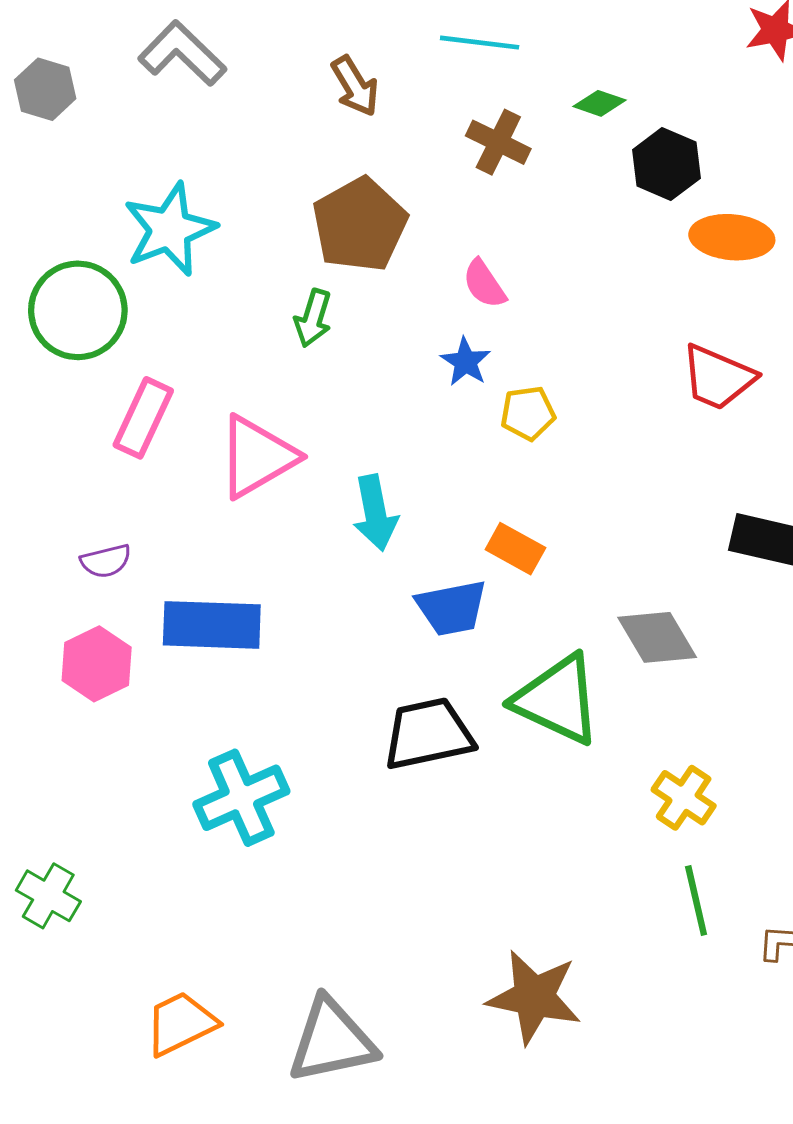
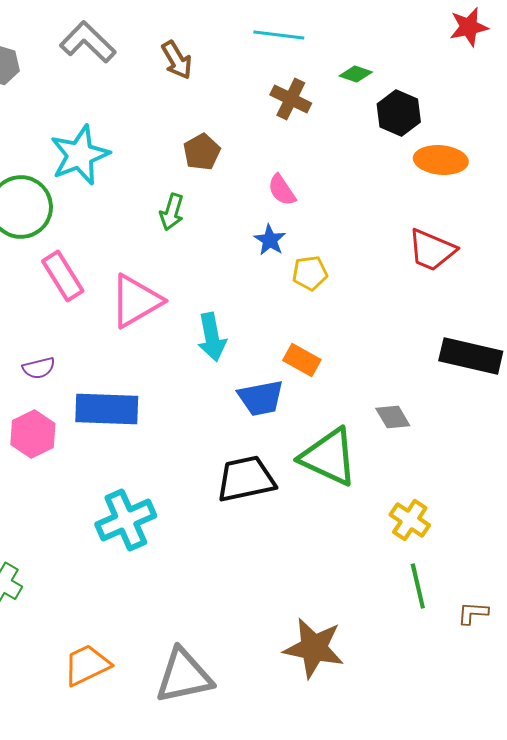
brown arrow: (355, 86) -> (177, 60), moved
brown pentagon: (360, 225) -> (202, 152), size x0.6
pink rectangle: (143, 418) -> (63, 276), turned -57
gray diamond: (657, 637) -> (393, 417), size x0.7

